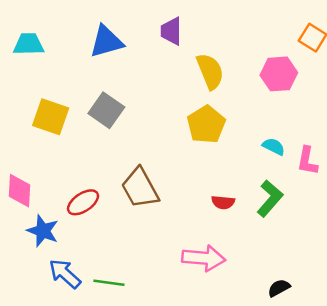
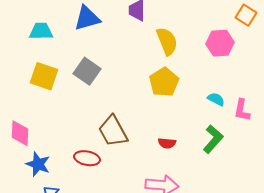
cyan trapezoid: (29, 44) -> (41, 31), moved
red ellipse: (83, 202) -> (87, 158), moved, turned 45
red semicircle: (223, 202) -> (167, 143), moved

